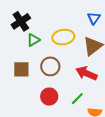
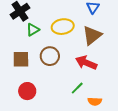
red circle: (49, 97) -> (27, 91), moved

